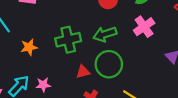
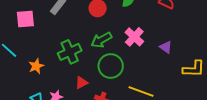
pink cross: (144, 27) -> (134, 37), moved
red triangle: (83, 72) -> (81, 83), moved

